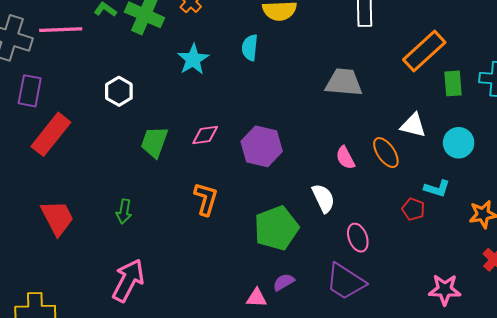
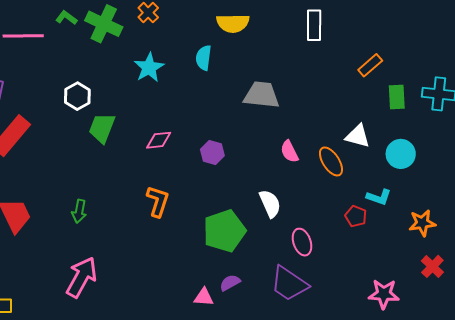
orange rectangle: (424, 51) -> (370, 65), size x0.6
gray trapezoid: (344, 82) -> (262, 95), moved
green trapezoid: (154, 142) -> (102, 128), moved
purple hexagon: (262, 146) -> (212, 152), size x0.6
pink semicircle: (345, 158) -> (289, 152), moved

